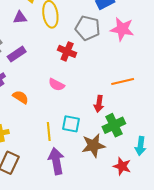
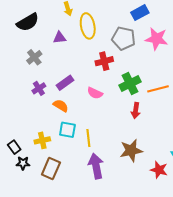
purple triangle: (20, 18) -> (60, 38), moved
red cross: (67, 51) -> (104, 61), turned -36
purple rectangle: (17, 54) -> (65, 83), moved
cyan square: (71, 124) -> (67, 130), moved
green cross: (114, 125) -> (130, 83), moved

